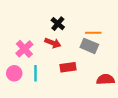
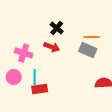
pink cross: (24, 49) -> (24, 53), turned -30
red rectangle: (68, 67) -> (40, 89), moved

